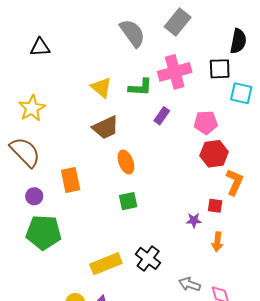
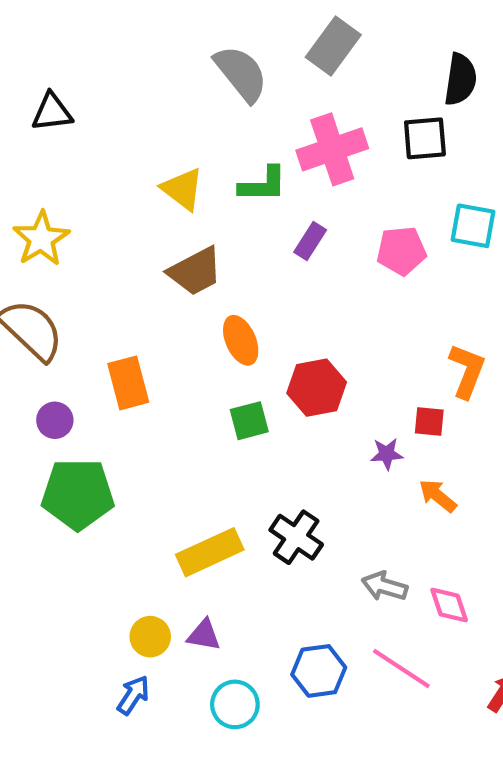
cyan square: (241, 93) -> (473, 226), moved
red hexagon: (214, 154) -> (317, 388), moved
orange arrow: (217, 242) -> (438, 496), turned 126

